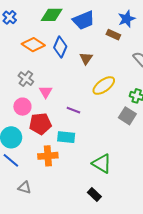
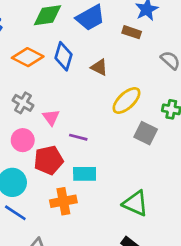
brown triangle: (86, 58) -> (99, 67), turned -32
purple line: (73, 110) -> (78, 137), moved
gray square: (127, 116) -> (146, 133), moved

